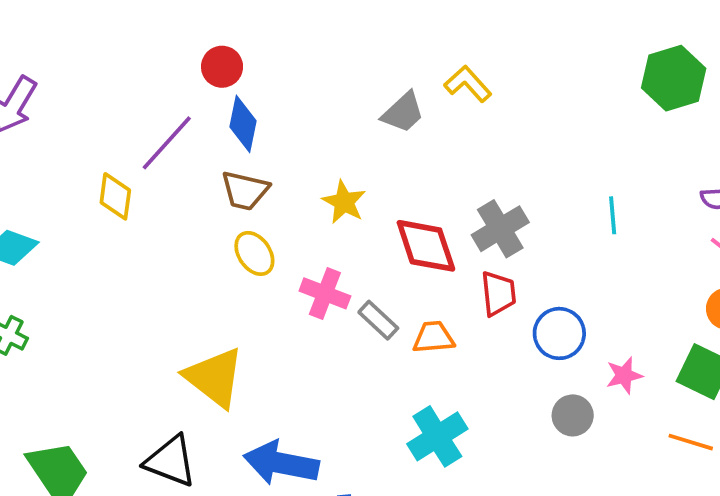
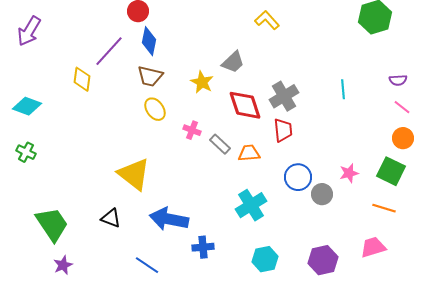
gray trapezoid: (403, 112) -> (233, 62), moved
pink cross: (325, 293) -> (192, 130), size x0.7
blue circle: (559, 333) -> (298, 177), moved
black triangle: (171, 461) -> (111, 218), size x0.7

